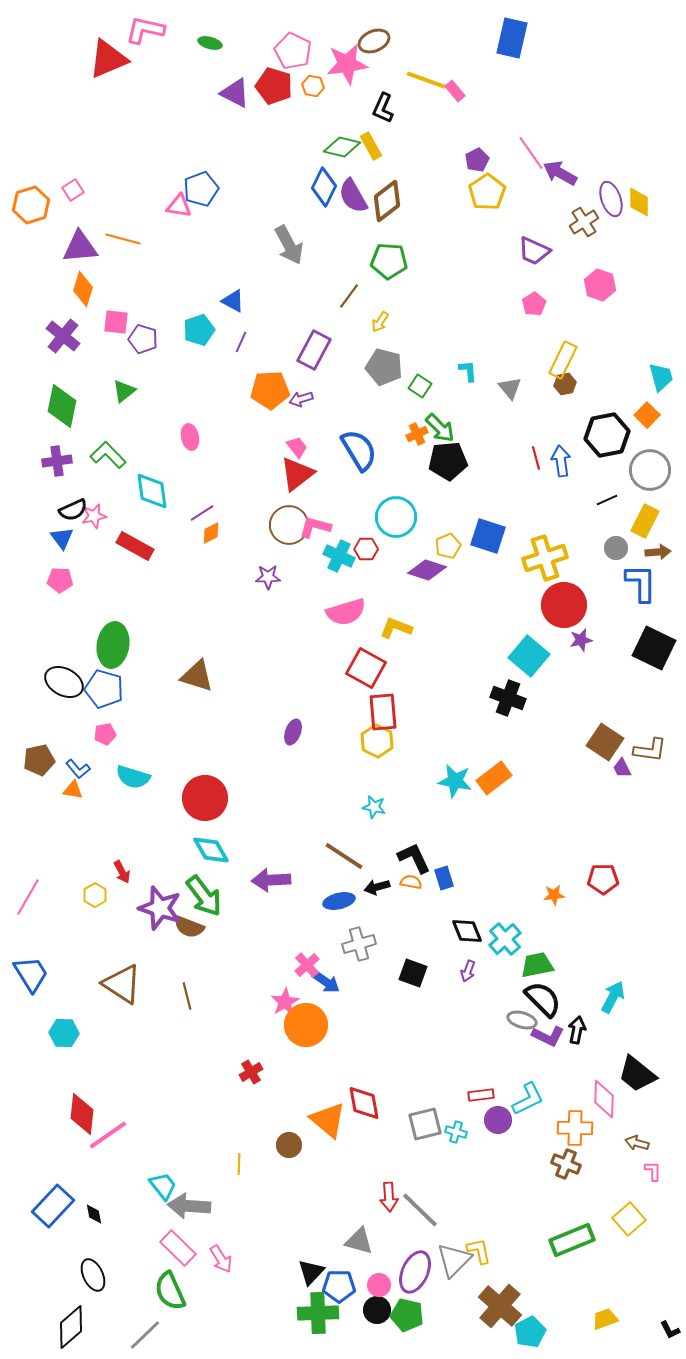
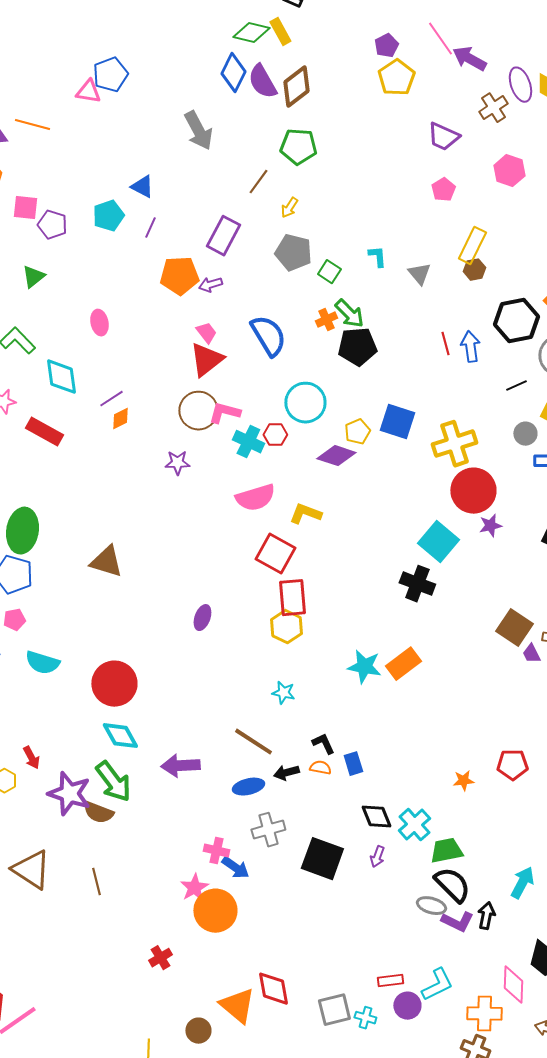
black L-shape: (414, 858) -> (323, 744), size x0.7
pink cross: (307, 965) -> (216, 851), turned -35
black square: (413, 973) -> (322, 859), size x1.5

